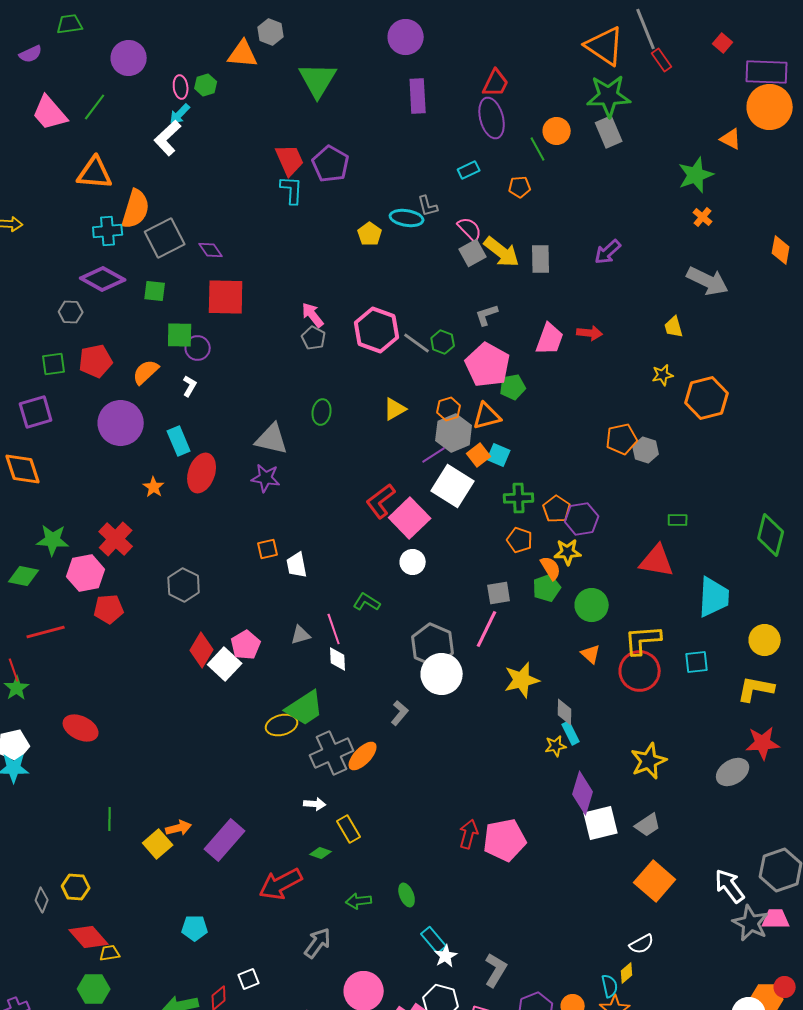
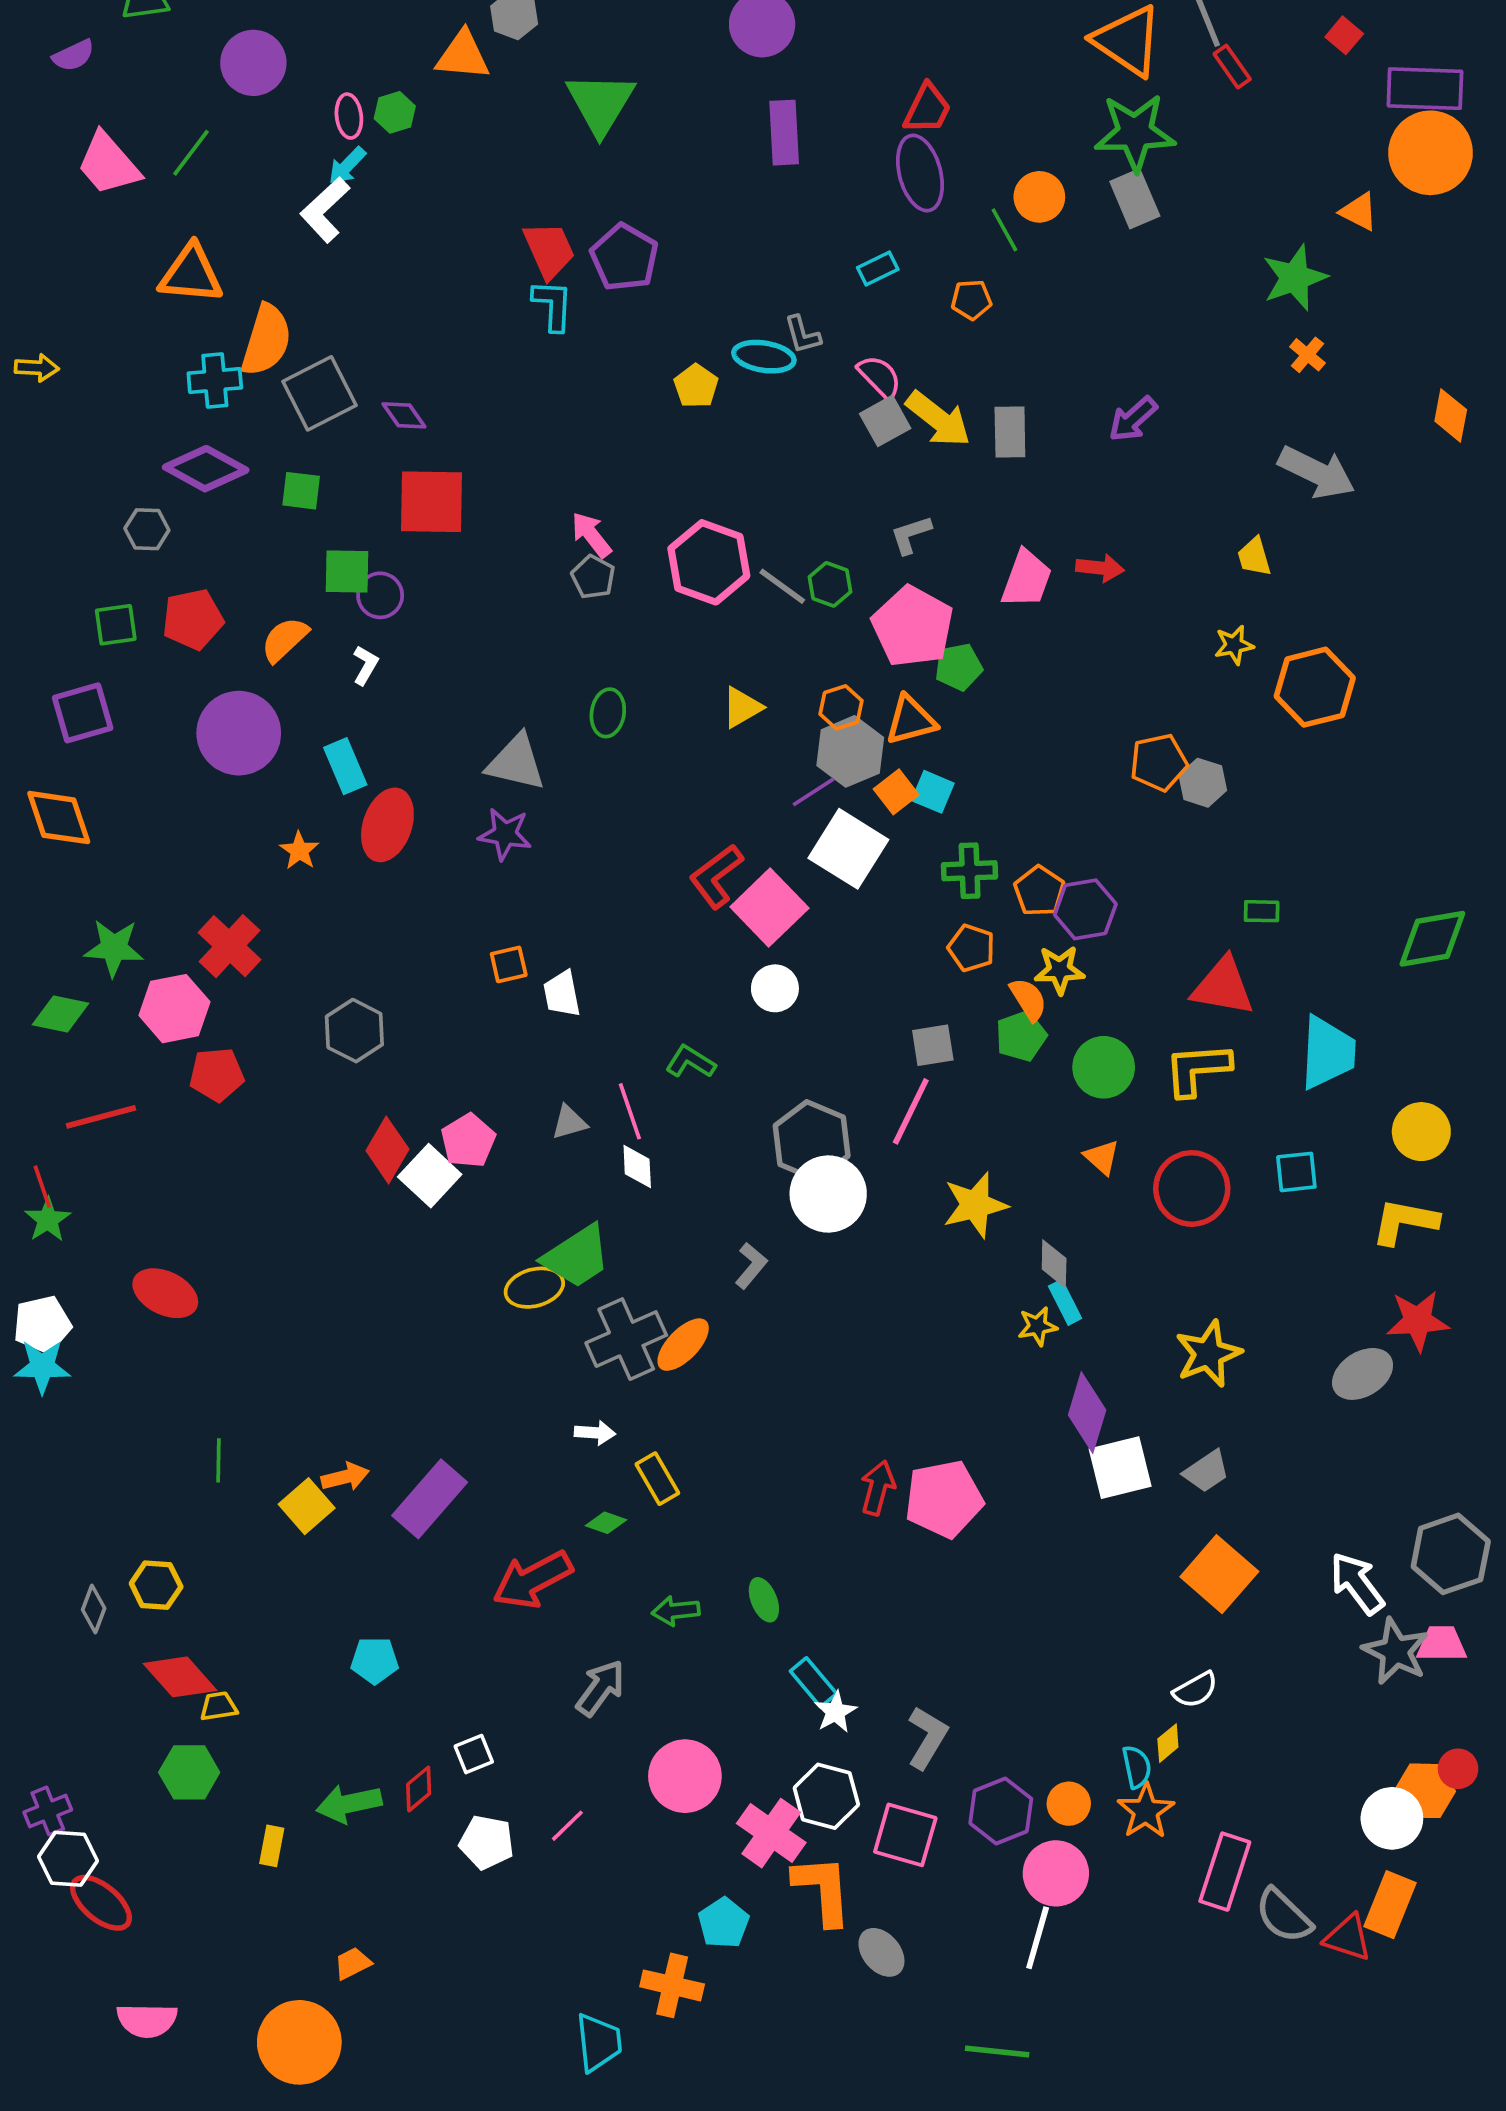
green diamond: (771, 535) -> (1432, 939), turned 66
yellow L-shape: (643, 640) -> (1197, 1069), moved

